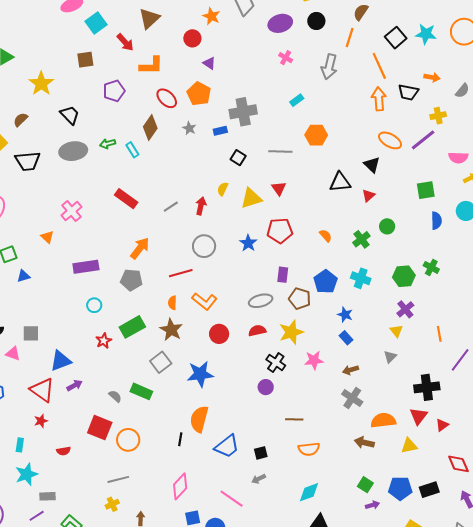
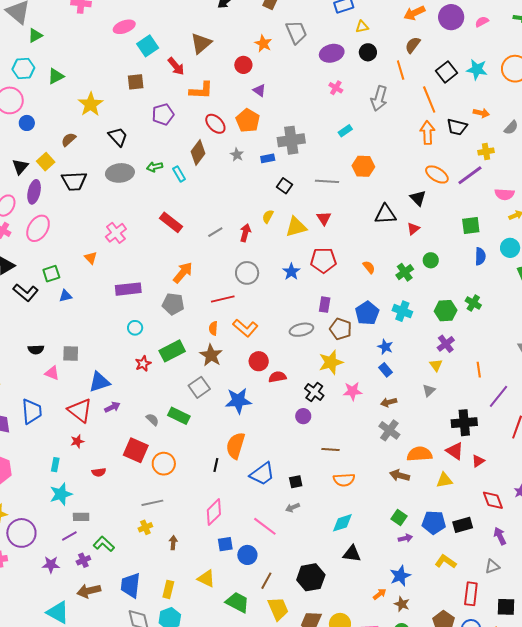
orange line: (350, 38) -> (401, 70), turned -36
red semicircle: (257, 331) -> (277, 377), moved
red triangle: (419, 416) -> (455, 451), turned -36

